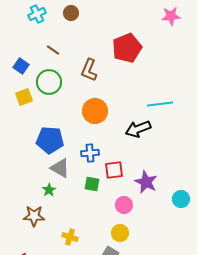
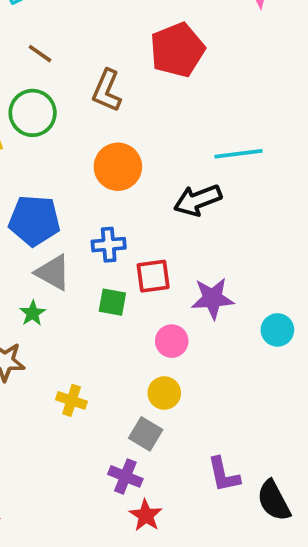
purple star: (146, 182) -> (213, 298), turned -30

